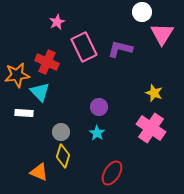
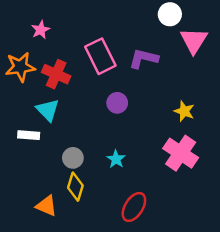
pink star: (57, 22) -> (41, 30), moved
orange star: (17, 75) -> (20, 67), moved
purple circle: (99, 107) -> (117, 103), moved

